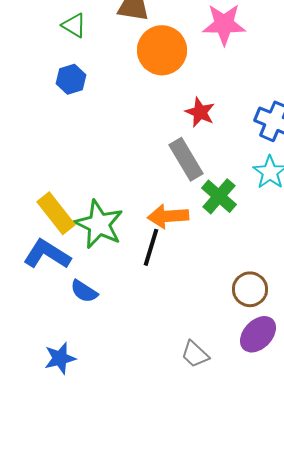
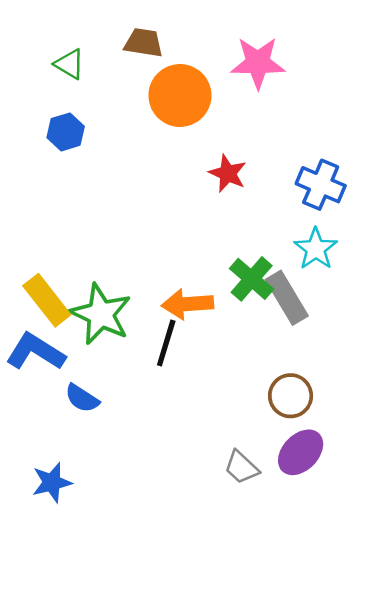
gray rectangle: (186, 159) -> (287, 298), moved
gray trapezoid: (195, 354) -> (242, 467), moved

